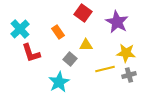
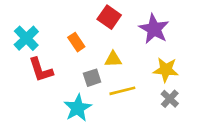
gray square: (70, 59) -> (92, 78), turned 32
yellow line: (105, 69) -> (122, 91), moved
gray cross: (129, 75) -> (170, 99), turned -32

